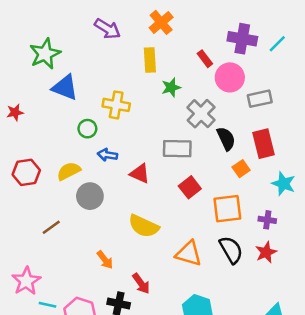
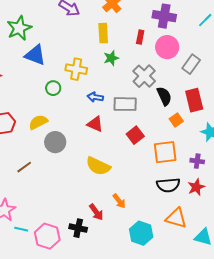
purple cross: (242, 39) -> (164, 16), moved
red rectangle: (205, 59) -> (140, 37), moved, turned 48
green star: (171, 87) -> (111, 58), moved
gray rectangle: (260, 99) -> (191, 64), turned -42
blue arrow: (107, 155) -> (95, 97), moved
black semicircle: (231, 250) -> (168, 185), turned 115
orange triangle: (189, 254) -> (176, 218), moved
orange arrow: (105, 260) -> (119, 201), moved

